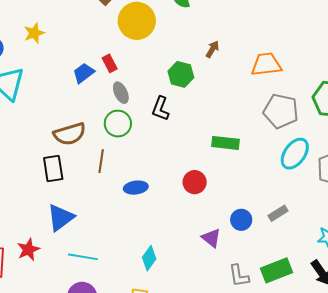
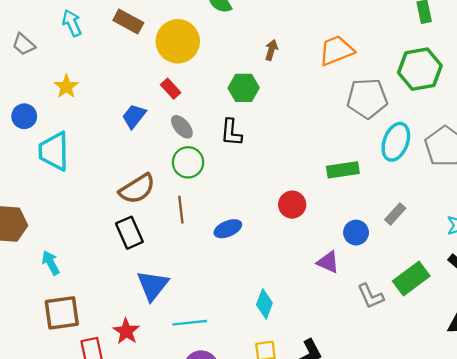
red rectangle: (110, 63) -> (171, 89), moved
green rectangle: (225, 143) -> (343, 170), moved

